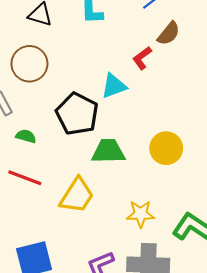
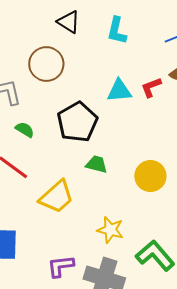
cyan triangle: (114, 86) -> (119, 91), moved
green trapezoid: (108, 151) -> (97, 164), size x0.7

